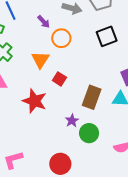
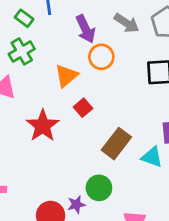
purple arrow: (44, 22) -> (85, 29), size x1.5
purple star: (72, 121) -> (76, 205), moved

